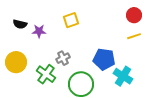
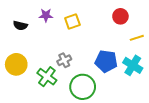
red circle: (134, 15) -> (120, 16), moved
purple star: (39, 31) -> (46, 15), moved
cyan cross: (123, 76) -> (133, 65), moved

